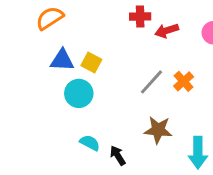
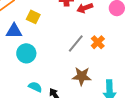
yellow square: (91, 63) -> (33, 17), moved

